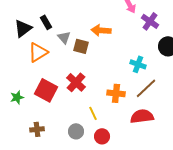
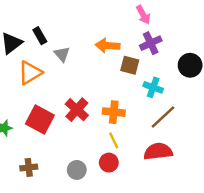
purple cross: (150, 21) -> (151, 43), moved, turned 30
brown square: (81, 46) -> (130, 65), moved
orange cross: (116, 93) -> (114, 112), moved
yellow line: (93, 113) -> (114, 140), moved
red circle: (102, 136) -> (109, 163), moved

